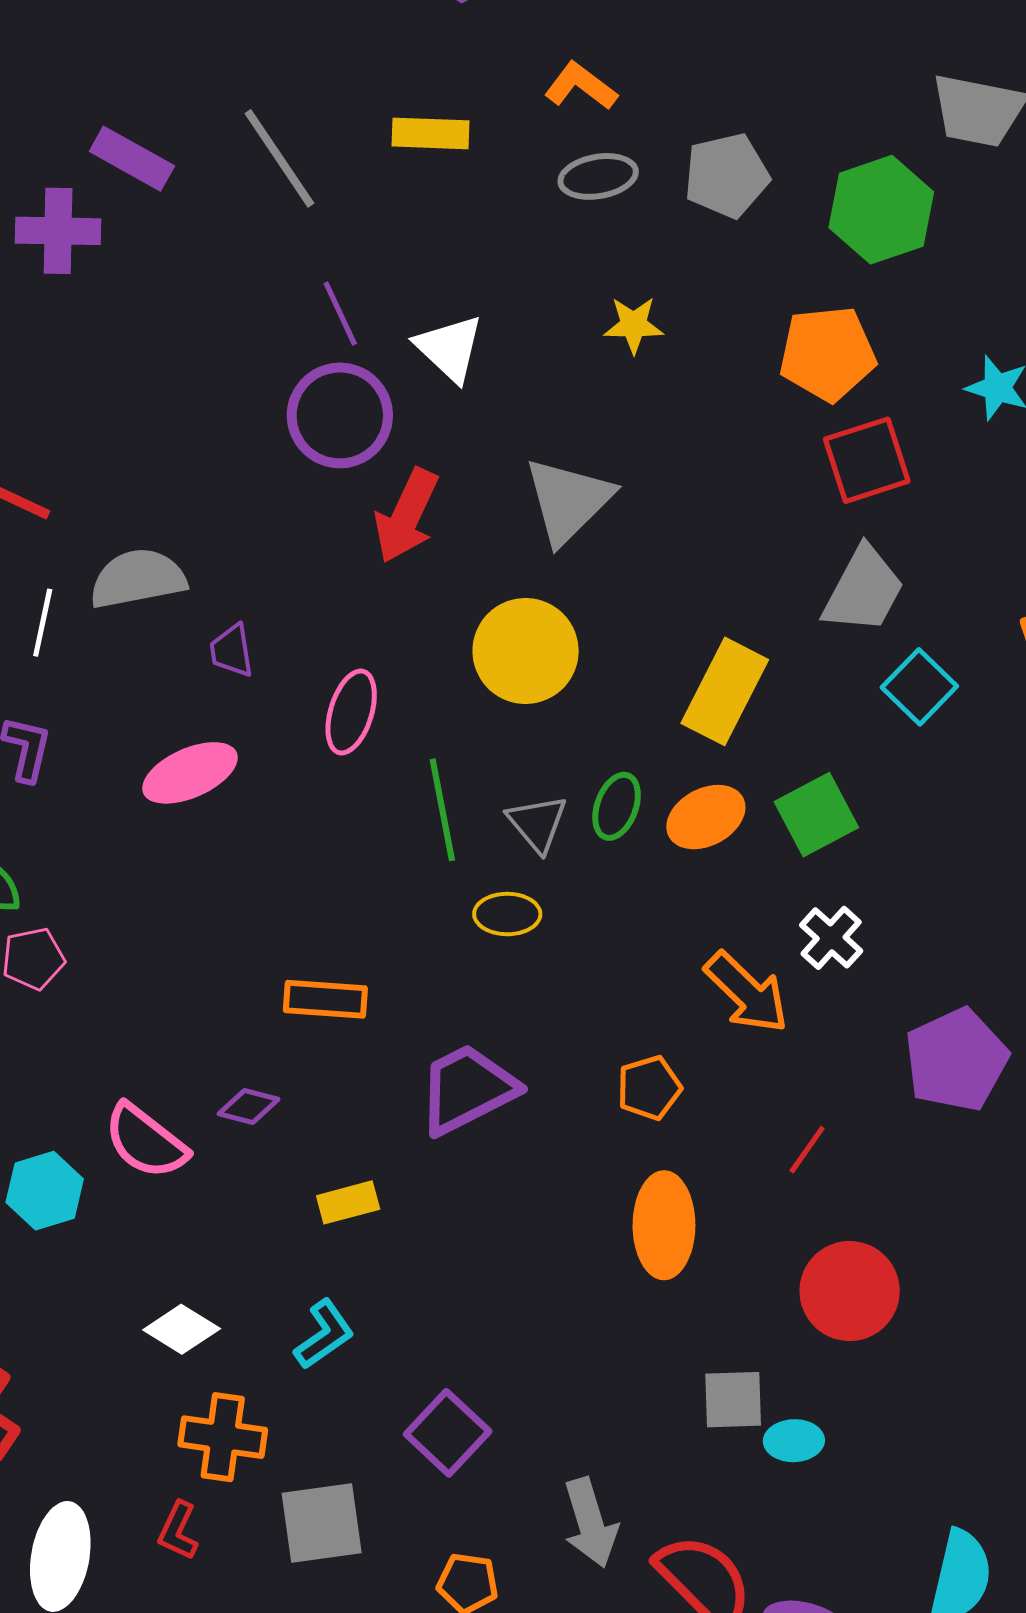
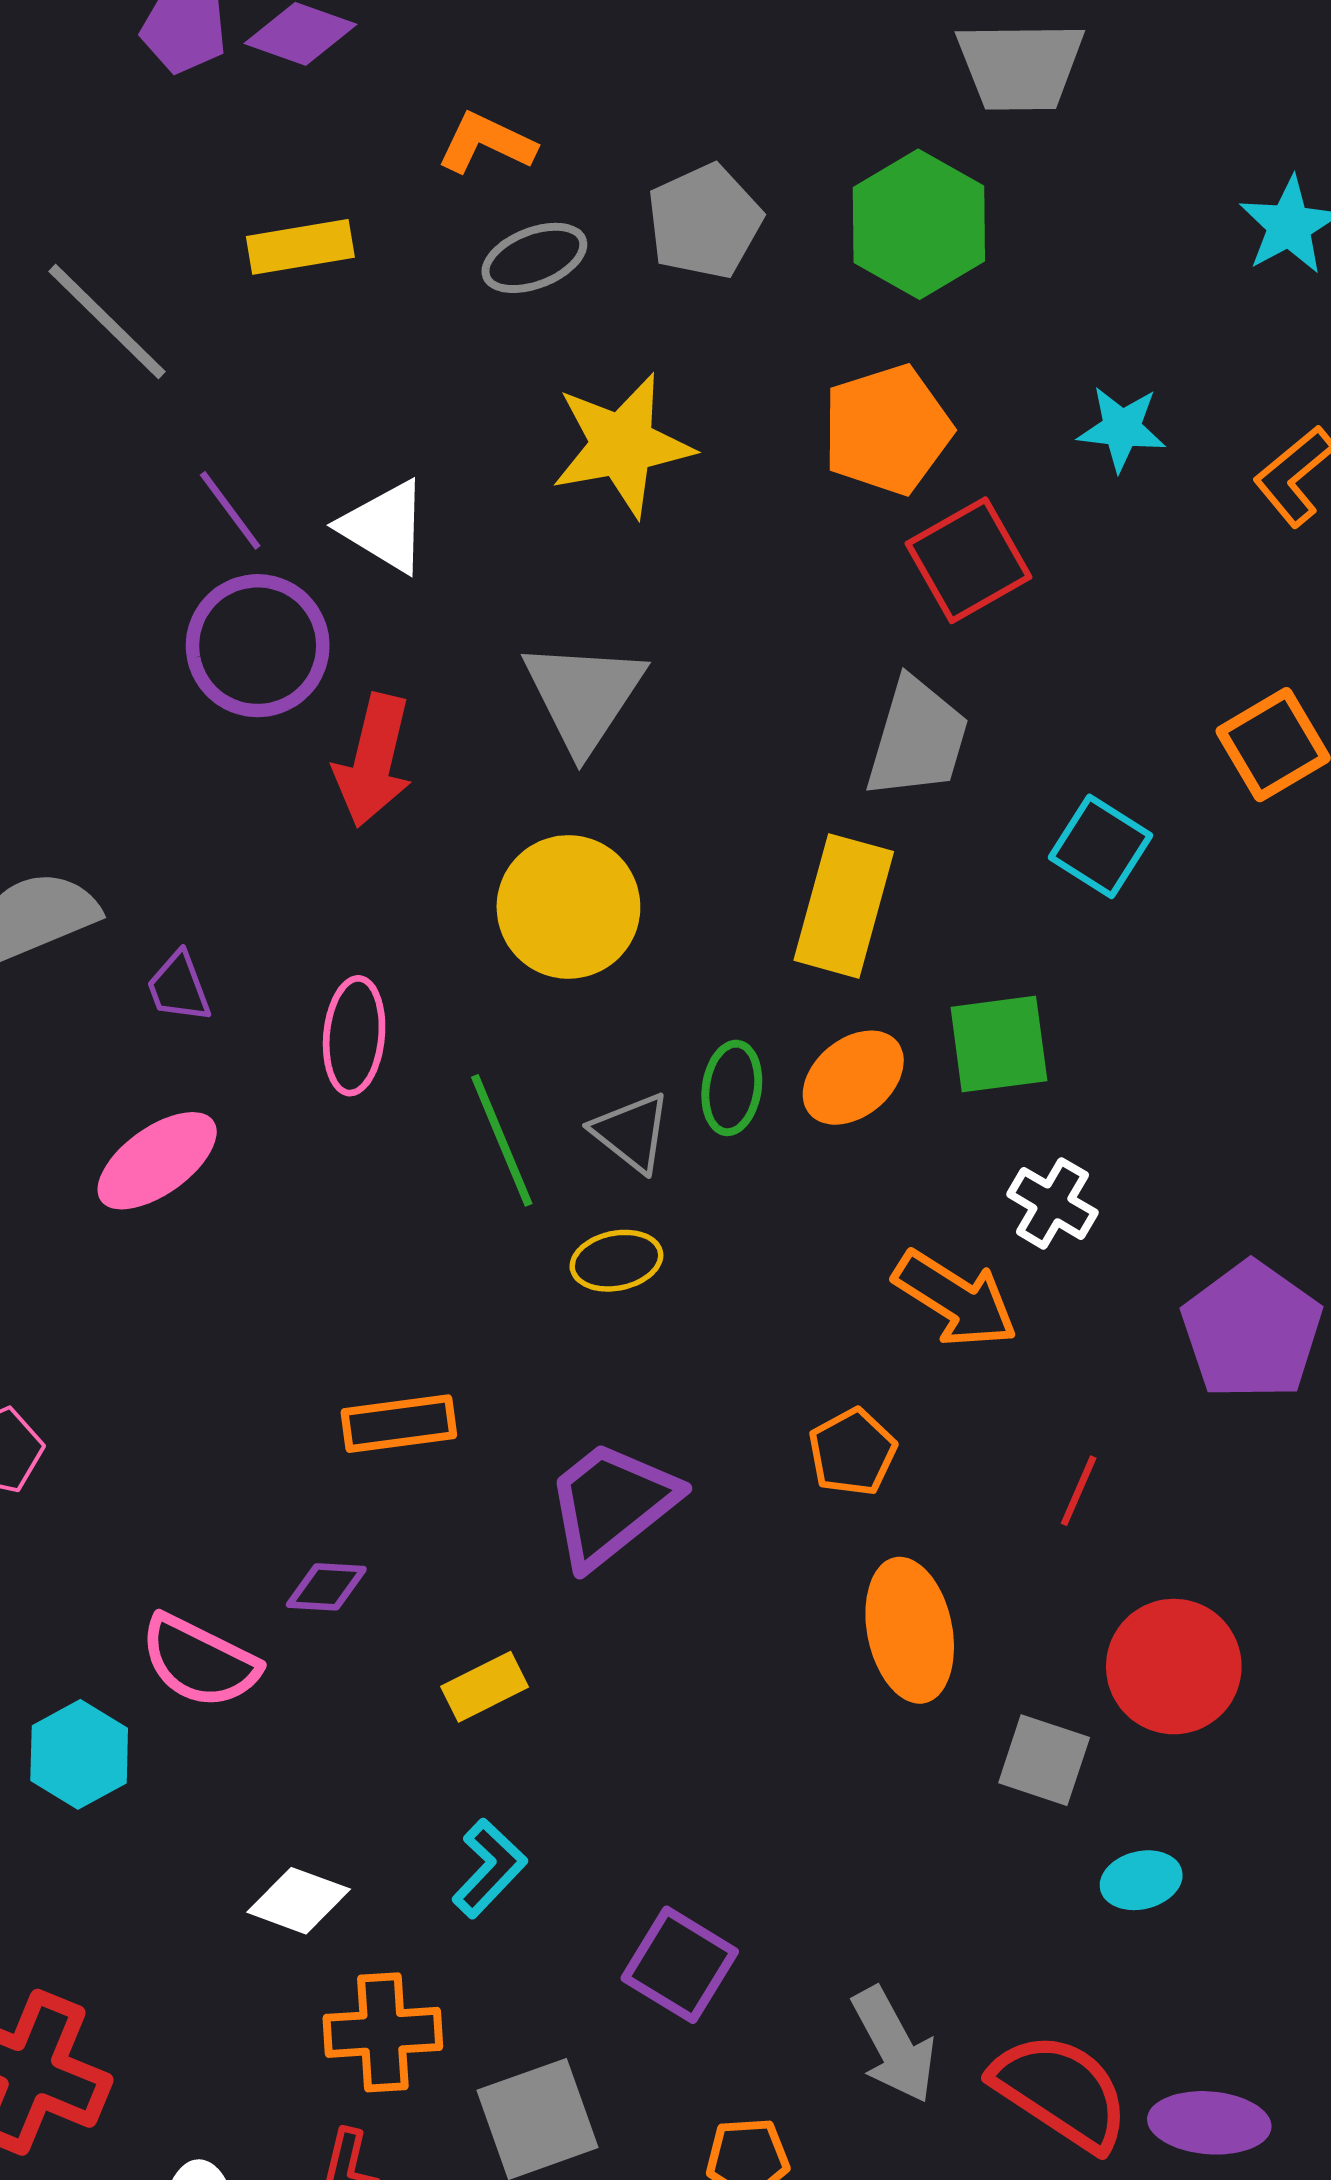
yellow star: (634, 325) -> (622, 445), size x1.8
gray trapezoid: (863, 590) -> (917, 738), moved
green square: (816, 815) -> (999, 1044), turned 32
gray square: (733, 1400) -> (1044, 1760), moved, turned 32

